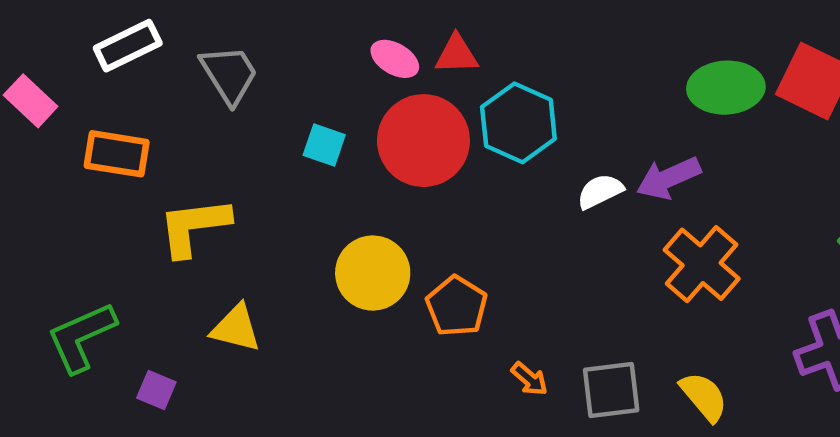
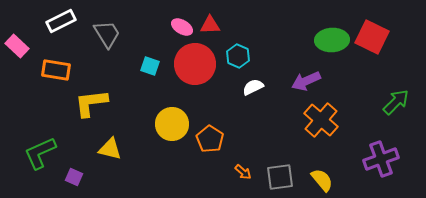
cyan hexagon: (518, 123) -> (238, 56), size x0.7
white semicircle: (600, 191) -> (253, 87), moved

